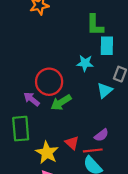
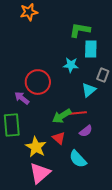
green L-shape: (95, 25) -> (80, 30), turned 100
green arrow: (61, 102) -> (62, 116), moved
red line: (93, 150) -> (78, 113), moved

